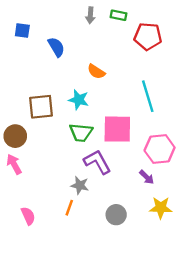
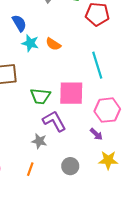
cyan star: (79, 100) -> (30, 43), moved
orange line: (69, 208) -> (30, 169), moved

